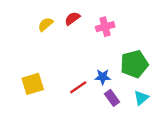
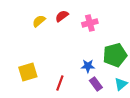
red line: (78, 87) -> (60, 83), moved, turned -35

